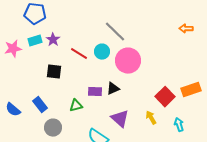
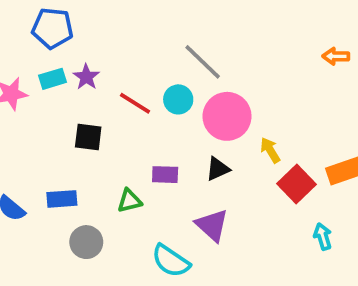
black triangle: (113, 89) -> (218, 169), moved
blue rectangle: (40, 105) -> (62, 199), turned -56
yellow arrow: (151, 118) -> (270, 150), moved

